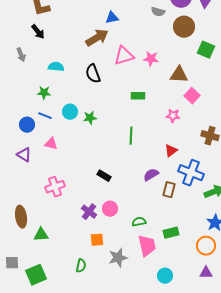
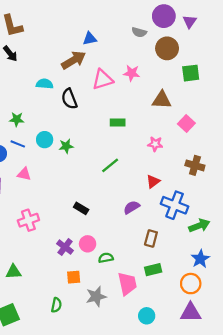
green square: (206, 50) -> (191, 73), turned -30
pink star: (151, 59) -> (132, 73), moved
cyan semicircle: (56, 67) -> (45, 84), moved
pink square: (192, 96) -> (186, 124), moved
green line: (131, 136) -> (110, 165), turned 48
brown rectangle: (169, 190) -> (151, 238), moved
green semicircle: (139, 222) -> (106, 258), moved
purple triangle: (206, 273) -> (191, 313), size x1.5

